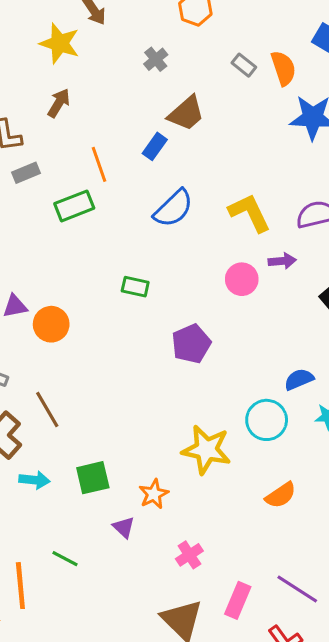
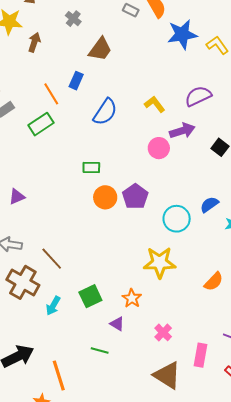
brown arrow: (59, 103) -> (34, 42), moved
blue rectangle: (155, 146) -> (76, 81), moved
yellow L-shape: (250, 213) -> (155, 104), size x0.7
purple arrow: (282, 261) -> (182, 131), size x1.4
orange circle: (51, 324) -> (105, 197), moved
cyan circle: (267, 420) -> (177, 219), moved
cyan arrow: (34, 480) -> (53, 306), turned 126
green line: (65, 559) -> (100, 351), moved

